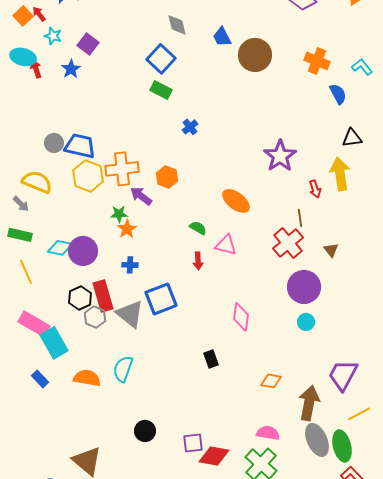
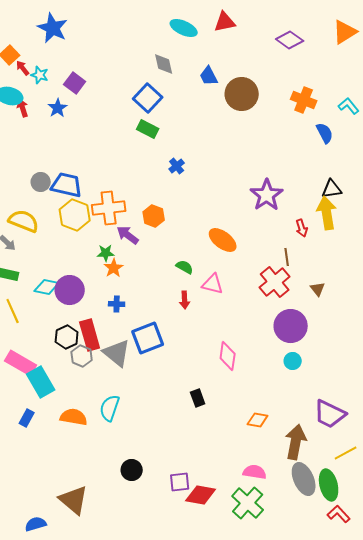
red arrow: (39, 14) -> (23, 68), moved
black triangle: (352, 138) -> (332, 189), moved
purple trapezoid: (343, 375) -> (330, 414), turned -92
blue rectangle: (40, 379) -> (27, 418), turned 72

